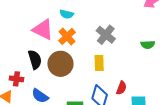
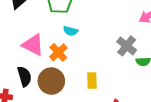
cyan semicircle: (67, 14) -> (71, 31), moved
gray cross: (106, 35) -> (127, 46), moved

